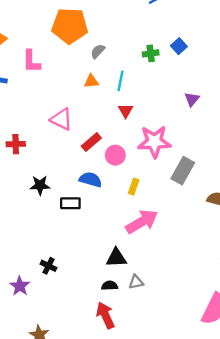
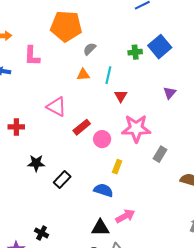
blue square: (179, 46) -> (160, 47), size x1.6
red triangle: (126, 111) -> (121, 96), moved
gray rectangle: (183, 171) -> (160, 154), size x0.7
blue semicircle: (91, 180) -> (103, 190), moved
black rectangle: (70, 203) -> (62, 179), turned -48
pink arrow: (142, 222) -> (125, 216), moved, size x0.7

